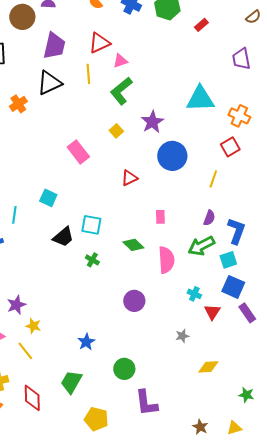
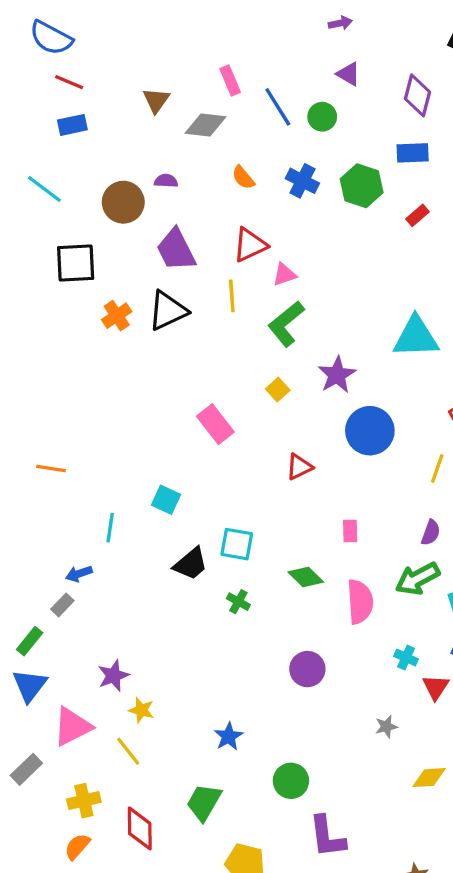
purple trapezoid: (54, 46) -> (176, 250), turned 140
orange cross: (18, 104) -> (117, 316), moved

